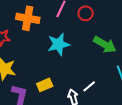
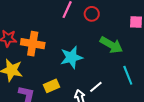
orange cross: (28, 18) -> (33, 44), moved
cyan star: (59, 44) -> (71, 57), moved

